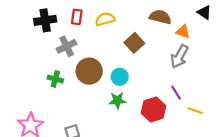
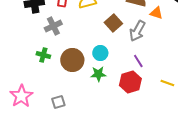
gray arrow: (179, 56) -> (137, 31), moved
brown circle: (89, 71) -> (72, 60), moved
purple line: (176, 93) -> (138, 61), moved

